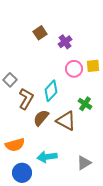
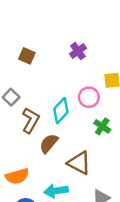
brown square: (40, 33) -> (27, 56), moved, turned -32
pink circle: (74, 69) -> (89, 97), moved
brown triangle: (66, 121) -> (79, 163), moved

